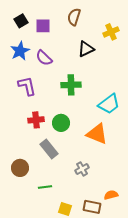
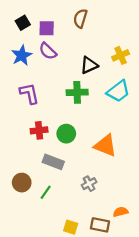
yellow cross: (111, 32) -> (121, 55), moved
black triangle: (86, 49) -> (89, 65), moved
purple semicircle: (44, 58) -> (48, 51), moved
cyan trapezoid: (109, 104) -> (118, 91), moved
gray rectangle: (49, 149) -> (53, 162), turned -30
green line: (45, 187) -> (46, 192), moved, turned -48

